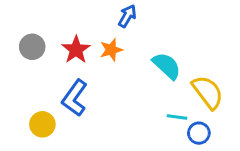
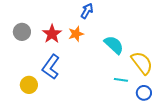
blue circle: (199, 133) -> (144, 93), moved

